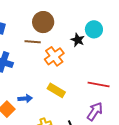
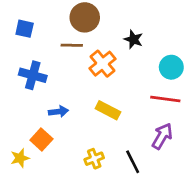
cyan circle: (94, 29) -> (171, 67), moved
blue arrow: (25, 99) -> (58, 112), moved

